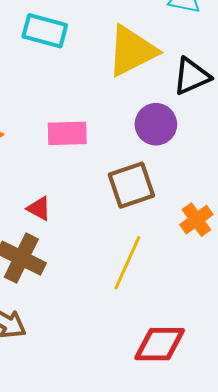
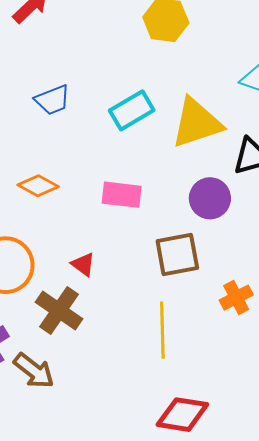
cyan rectangle: (45, 31) -> (132, 110), moved, turned -54
yellow line: (127, 263) -> (162, 330), turned -34

